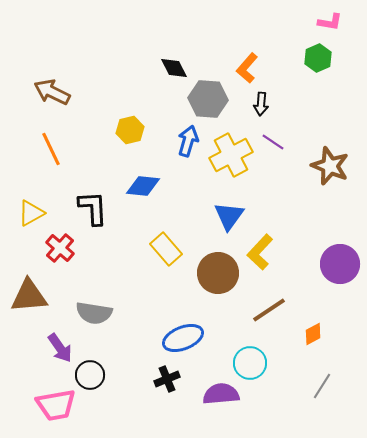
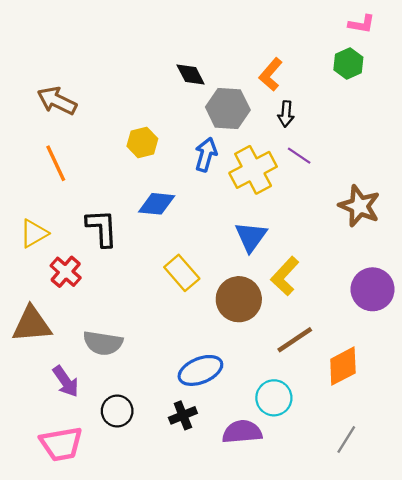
brown star: (330, 166) -> (359, 206), moved
orange diamond: (313, 334) -> (343, 366), size x1.6
black circle: (90, 375) -> (117, 411), moved
gray line: (322, 386) -> (346, 439), moved

